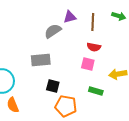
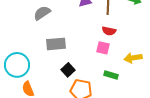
gray semicircle: (53, 31) -> (42, 13), moved
black square: (53, 86) -> (68, 70), turned 32

